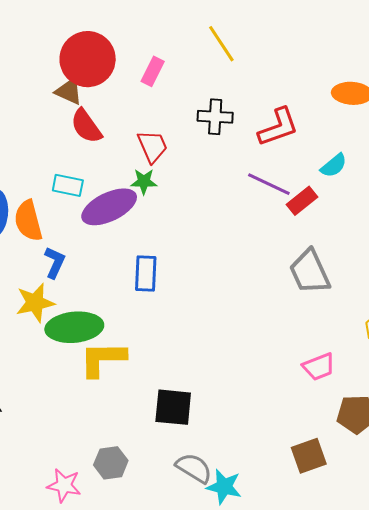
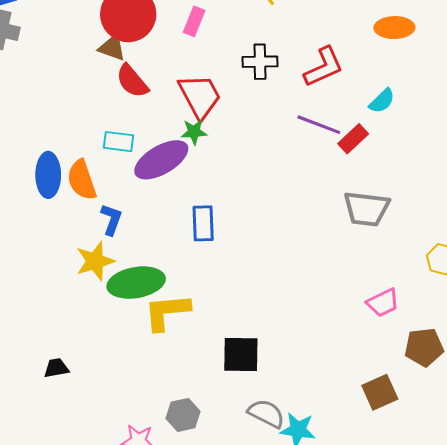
red trapezoid: (152, 146) -> (200, 96), size x1.4
gray trapezoid: (310, 272) -> (366, 209), turned -54

